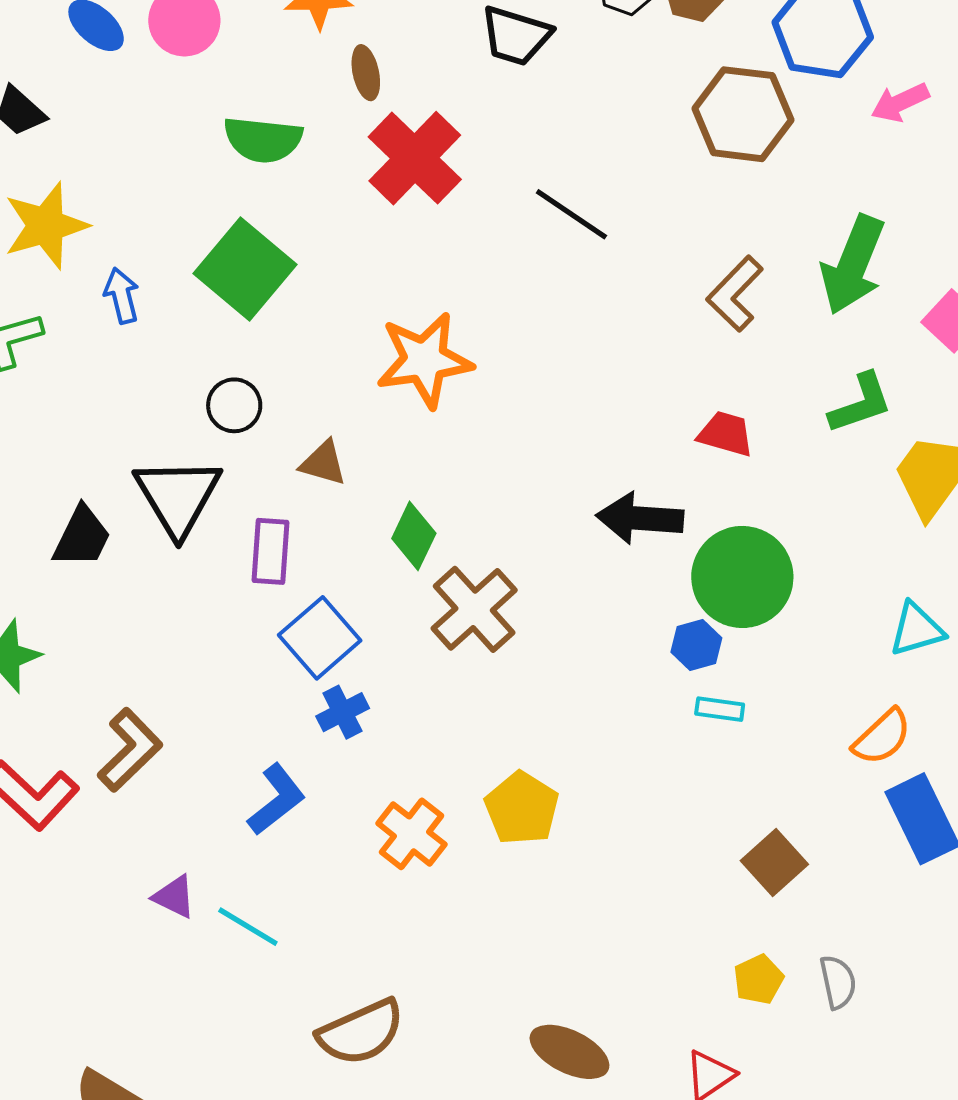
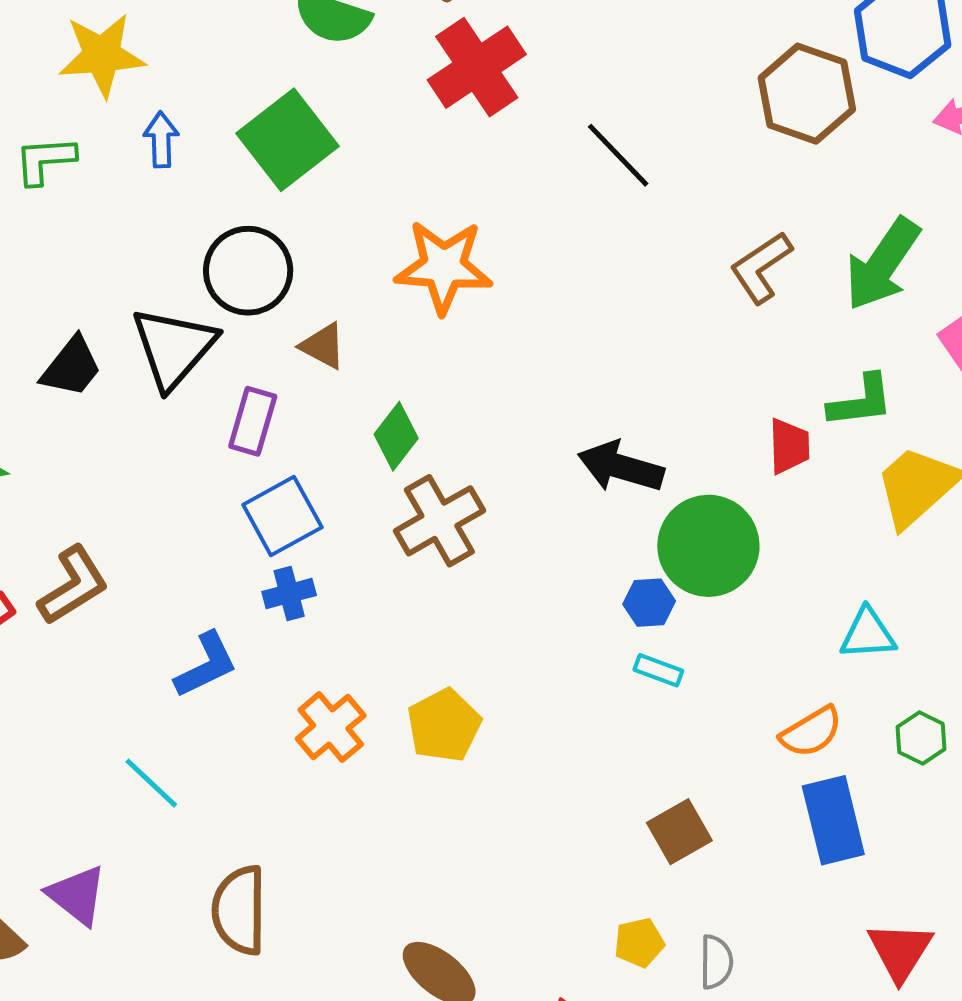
black circle: (234, 405) -> (248, 271), size x1.6
red trapezoid: (726, 434) -> (789, 446), moved, turned 60
purple triangle: (174, 897) -> (77, 895), moved, size x1.4
brown semicircle: (361, 1032) -> (239, 910), turned 102

